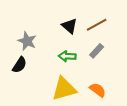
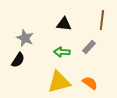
brown line: (97, 25) -> (102, 20), moved, turned -54
black triangle: (69, 26) -> (64, 24), turned -35

